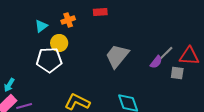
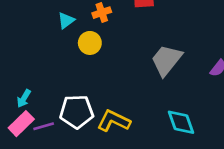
white pentagon: (49, 60) -> (77, 112), moved

